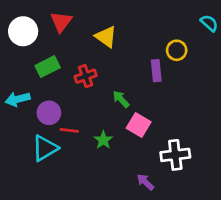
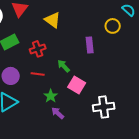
yellow circle: (177, 50) -> (113, 26), moved
red line: (69, 130) -> (38, 74), moved
purple arrow: (145, 182) -> (58, 113), moved

